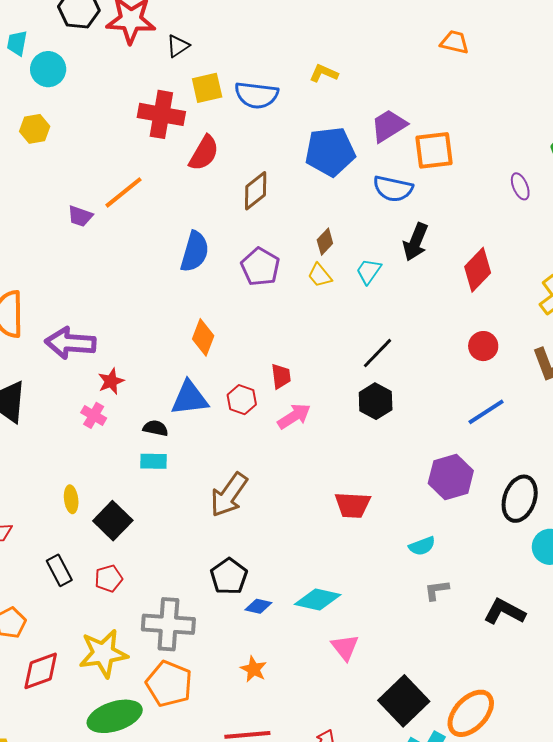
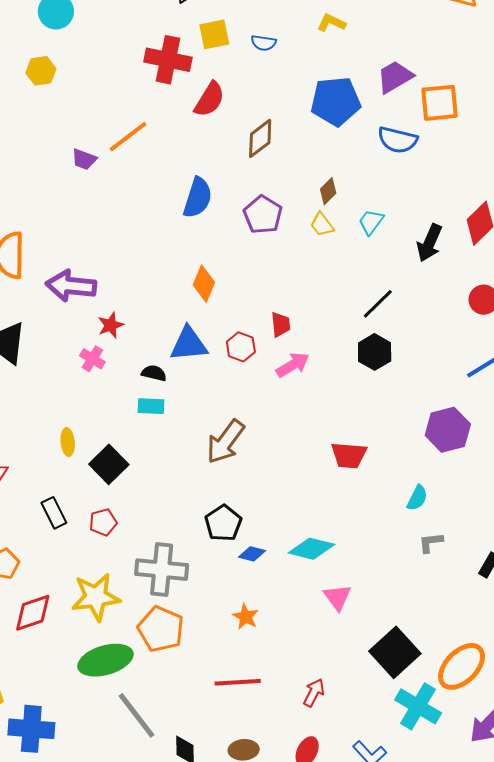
blue semicircle: (257, 95) -> (264, 43), size x0.6
black arrow: (416, 242) -> (430, 243), moved
cyan semicircle: (422, 546) -> (417, 498), turned -44

